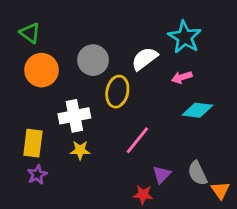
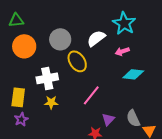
green triangle: (30, 33) -> (16, 20), turned -42
yellow ellipse: (117, 92) -> (77, 61), turned -45

